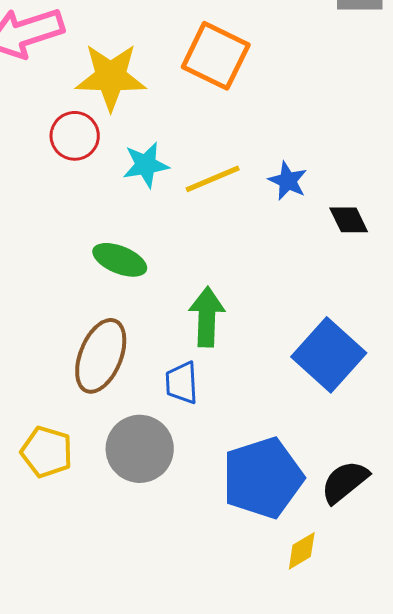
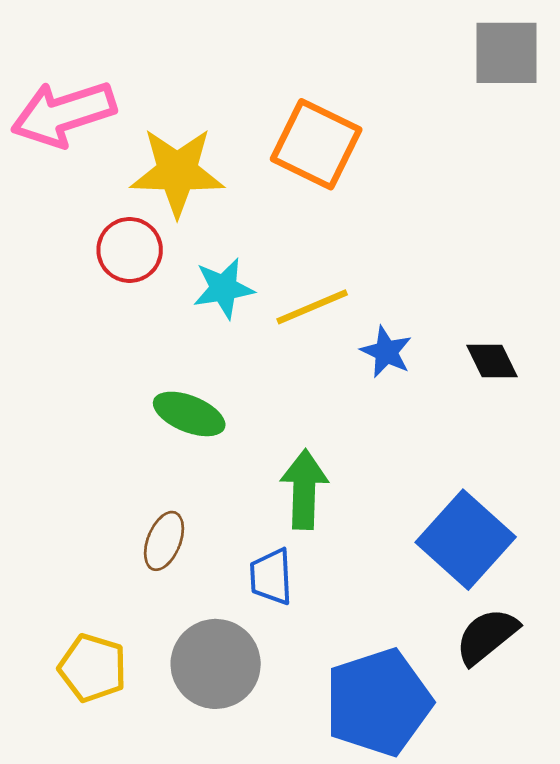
blue star: (288, 181) -> (386, 352), moved
brown ellipse: (101, 356) -> (164, 541), size x0.6
black semicircle: (345, 482) -> (487, 636), moved

